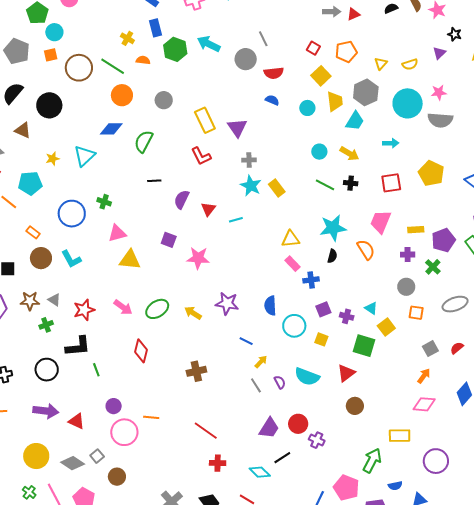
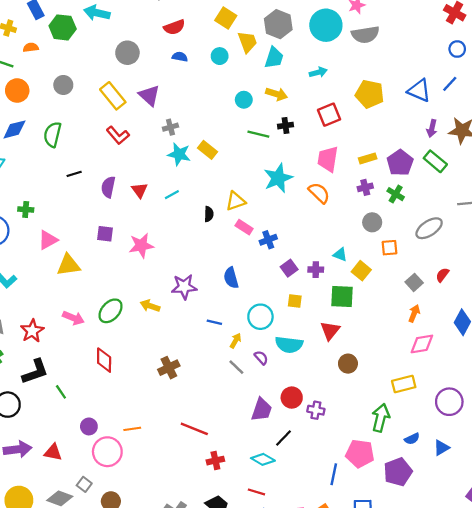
gray circle: (246, 59) -> (127, 53), moved
black semicircle: (332, 256) -> (209, 214), moved
cyan circle: (294, 326) -> (260, 317), moved

